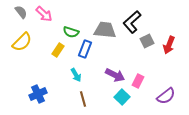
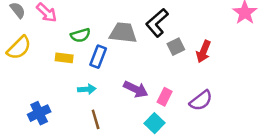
green semicircle: (71, 32) -> (80, 35), turned -35
yellow rectangle: (58, 50) -> (64, 58), turned 64
cyan arrow: (76, 75) -> (87, 89), turned -64
purple semicircle: (166, 96) -> (201, 100), moved
cyan square: (122, 97) -> (155, 123), moved

